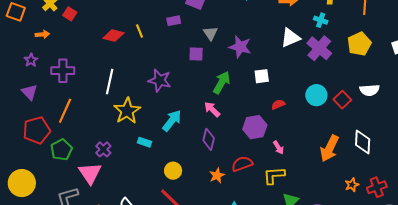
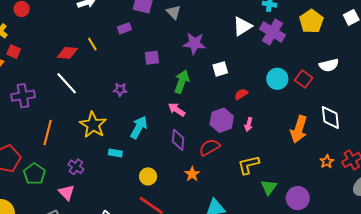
red square: (70, 14) -> (14, 52), moved
gray triangle: (210, 33) -> (174, 12), moved
purple star: (160, 80) -> (120, 90), size x0.6
white line: (110, 82) -> (67, 83), moved, turned -45
orange line: (65, 111) -> (48, 133), moved
pink arrow: (278, 148) -> (249, 124), moved, turned 56
red semicircle: (242, 164) -> (209, 147), moved
pink triangle: (90, 173) -> (66, 192), size x0.7

